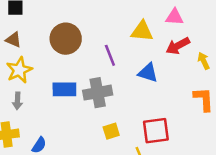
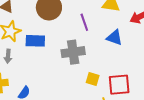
blue rectangle: (64, 89) -> (35, 41), moved
yellow square: (111, 131) -> (93, 79), moved, turned 32

